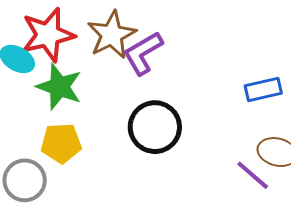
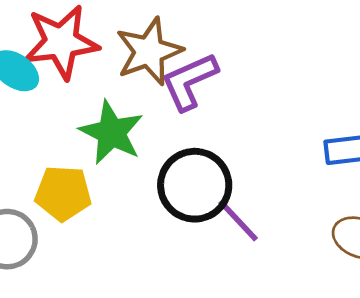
green star: (59, 87) -> (112, 132), moved
purple line: (253, 175) -> (238, 220), moved

